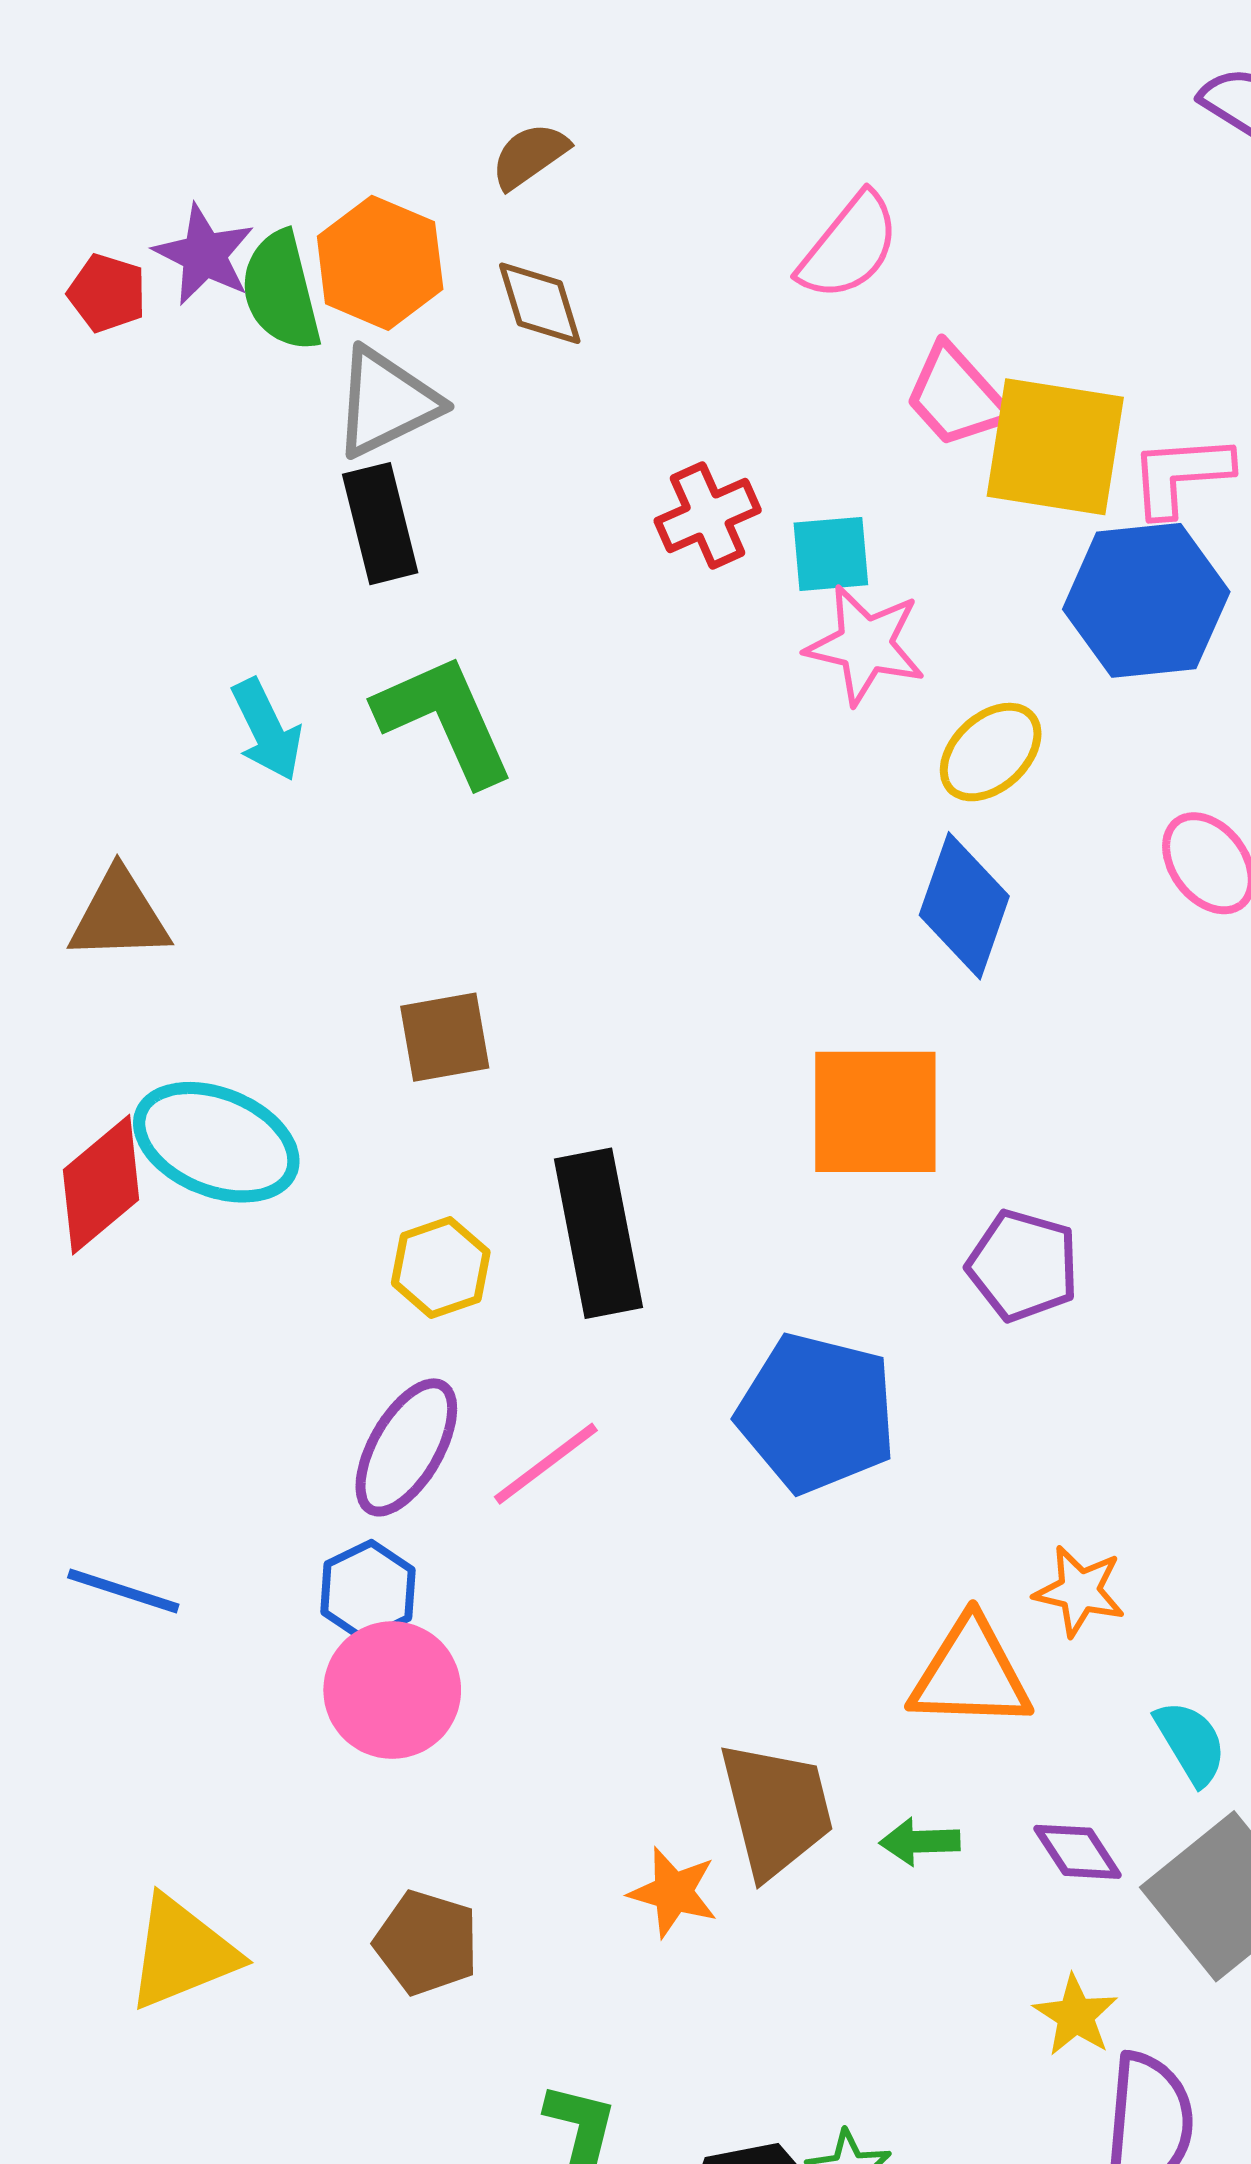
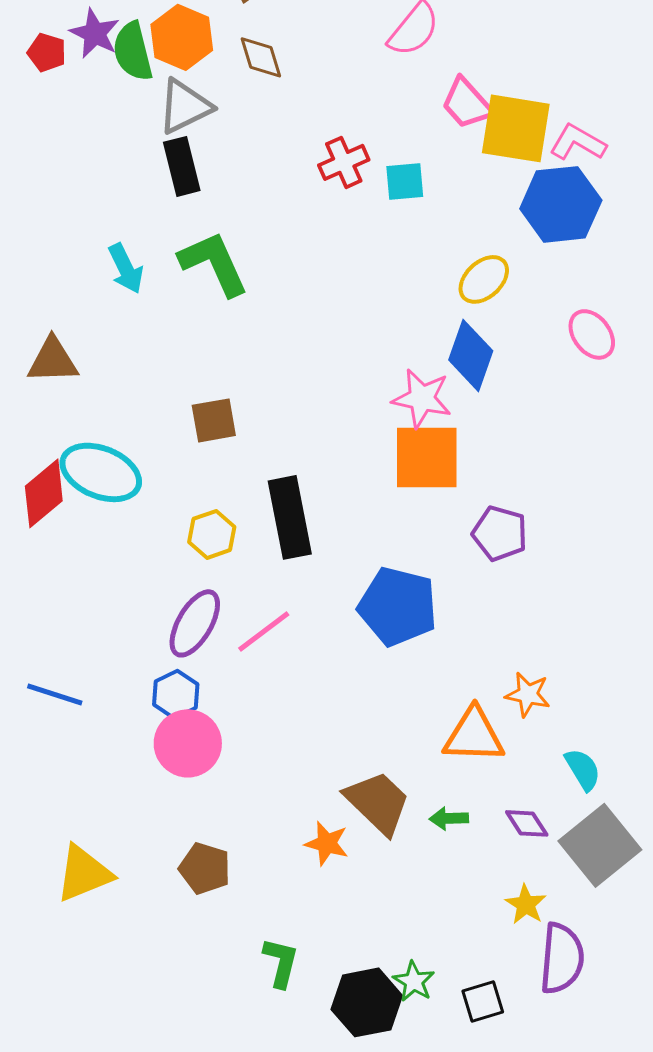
pink L-shape: (1181, 475) -> (578, 142), turned 34
pink star: (865, 645) -> (422, 398), moved
brown trapezoid: (776, 1809) -> (378, 802), turned -32

